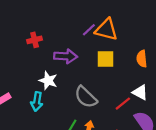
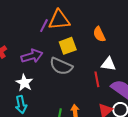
white star: (48, 81) -> (24, 83), turned 30
gray semicircle: (86, 97) -> (61, 66), moved
red line: (123, 104) -> (97, 79), turned -42

